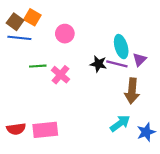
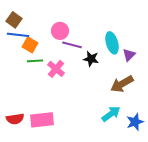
orange square: (32, 17) -> (30, 45), moved
purple line: (117, 64) -> (72, 45), moved
brown arrow: (132, 91) -> (122, 84), turned 55

